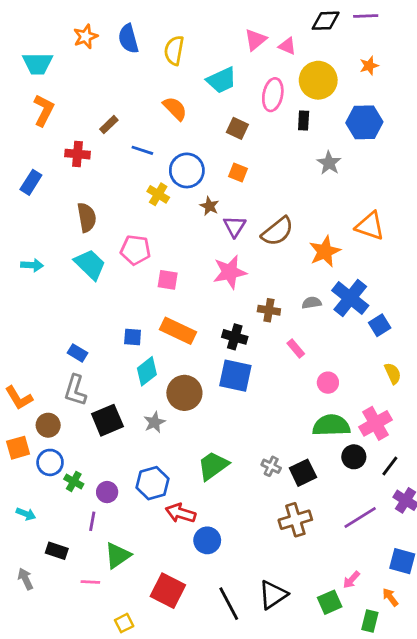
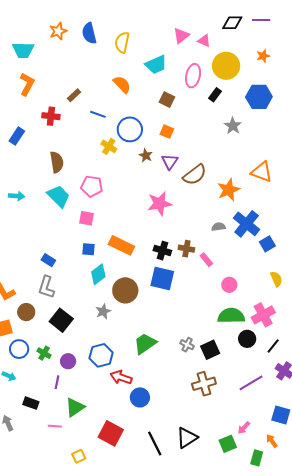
black rectangle: (304, 120) -> (215, 95), turned 32
purple triangle: (235, 226) -> (170, 162), moved
pink square: (168, 280) -> (87, 218), moved
brown cross: (269, 310) -> (186, 249), moved
black square: (107, 420) -> (61, 320), moved, turned -30
blue circle: (50, 462) -> (19, 349), moved

